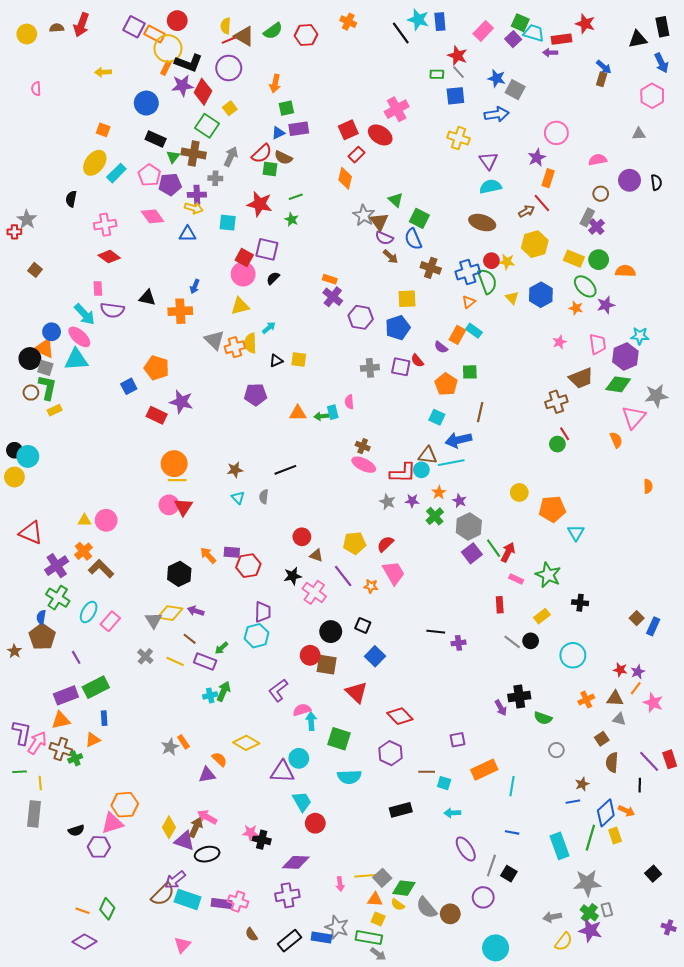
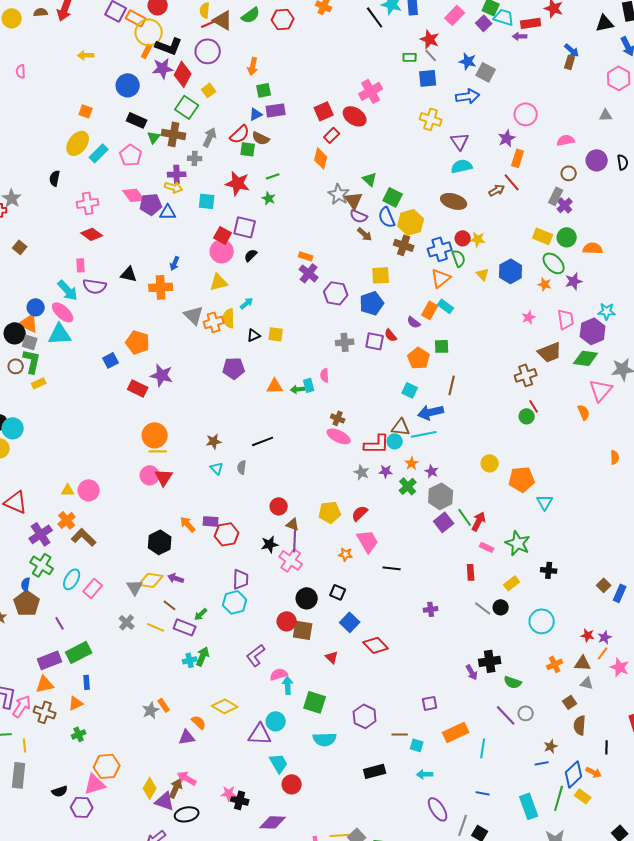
purple pentagon: (170, 184) -> (151, 204), moved
yellow hexagon: (535, 244) -> (411, 222), moved
green semicircle: (487, 281) -> (459, 258), size x0.7
orange triangle: (469, 302) -> (441, 278), size x1.5
purple line: (343, 576) -> (295, 540), moved, turned 40
black line: (436, 632) -> (392, 568), moved
red triangle: (356, 692) -> (332, 657), size x0.6
red diamond: (400, 716) -> (376, 645), moved
green cross: (75, 758) -> (79, 734), moved
purple line: (649, 761) -> (506, 715), moved
yellow rectangle: (615, 836) -> (583, 796), turned -35

